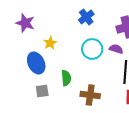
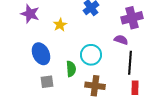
yellow star: (50, 43) -> (60, 25), moved
cyan circle: (92, 49) -> (91, 55), moved

